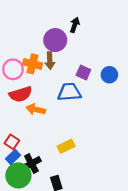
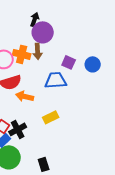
black arrow: (75, 25) -> (35, 19), moved
yellow rectangle: (66, 146) -> (51, 117), moved
black cross: (31, 164) -> (18, 129), moved

